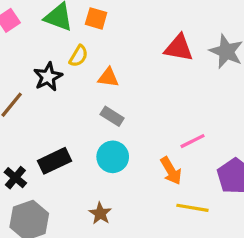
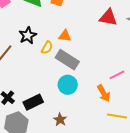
yellow semicircle: (79, 56) -> (47, 48), moved
gray rectangle: (112, 116) -> (67, 60), size x1.6
black rectangle: (54, 161) -> (33, 102), moved

